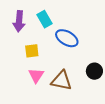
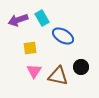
purple arrow: (19, 21) -> (18, 20), turned 66
black circle: (94, 71) -> (81, 67), moved

